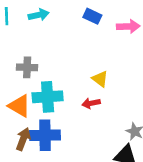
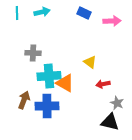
red arrow: (91, 103) -> (103, 84), moved
orange triangle: (19, 106) -> (65, 83), moved
brown arrow: (23, 139) -> (24, 100), moved

